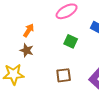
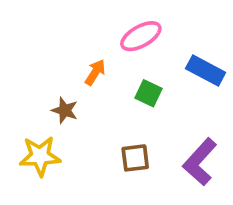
orange arrow: (29, 30) -> (95, 72), moved

